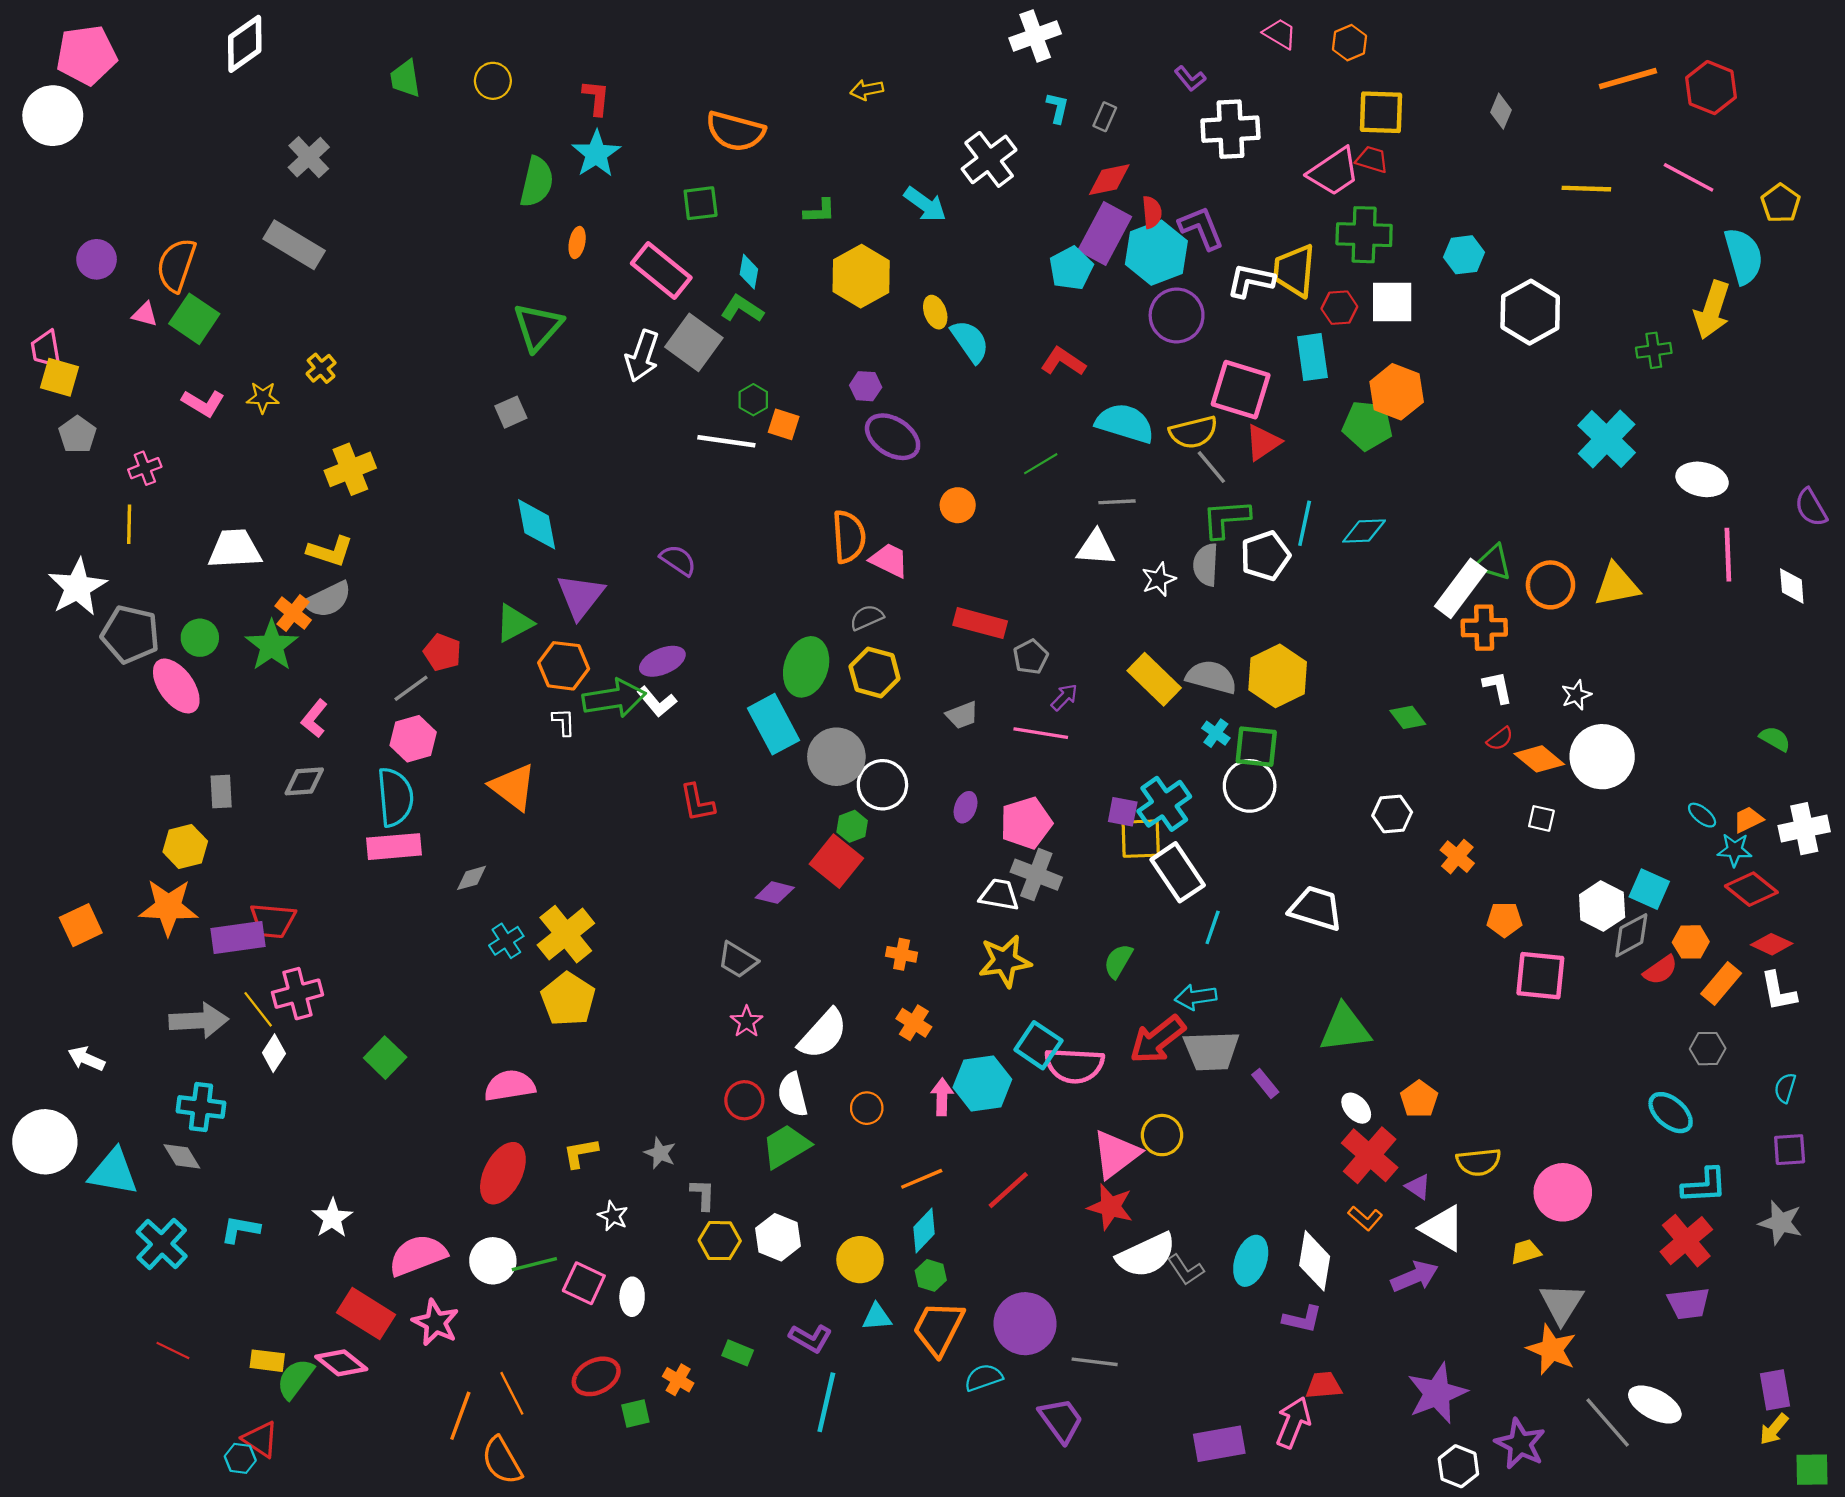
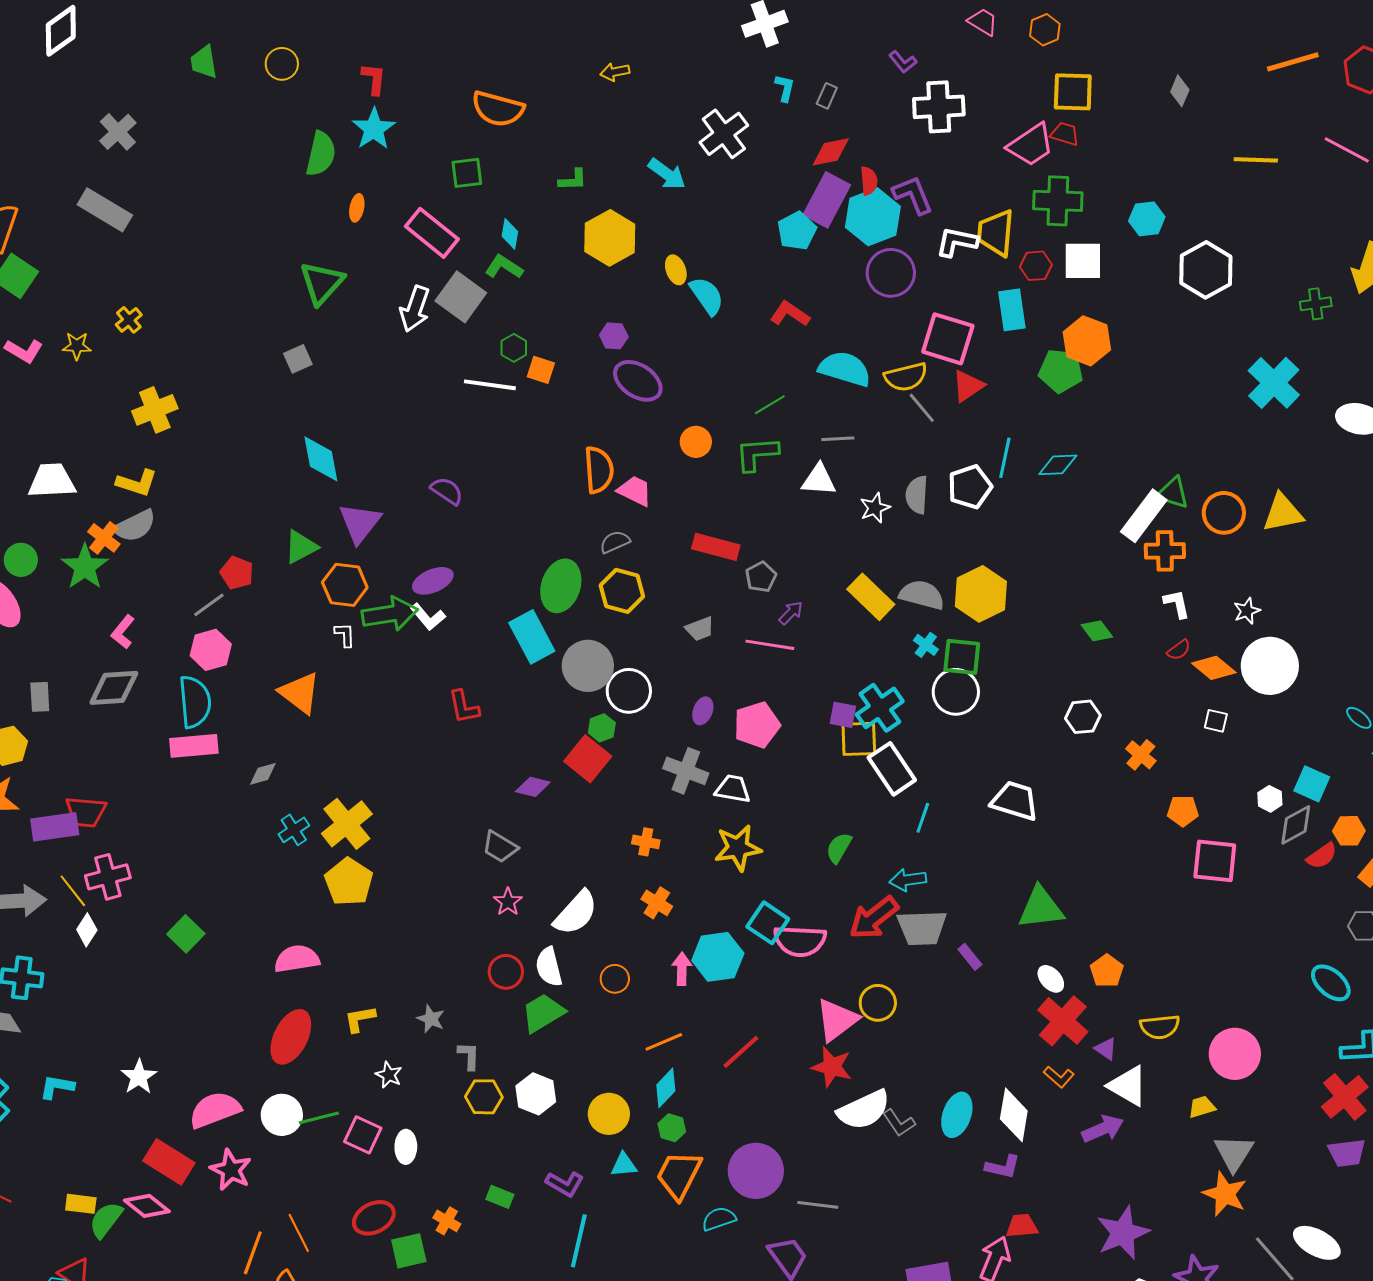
green L-shape: (1226, 519) -> (757, 454), moved
gray diamond: (304, 781) -> (114, 688), size x1.4
gray cross: (1036, 875) -> (686, 771), moved
white hexagon: (1602, 906) -> (1270, 799), size x0.6
green square: (635, 1413) -> (409, 1251), size x1.4

